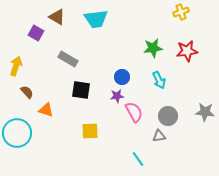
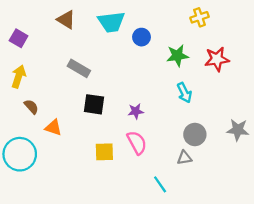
yellow cross: (181, 12) -> (199, 17), moved
purple square: (36, 33) -> (19, 38), moved
blue circle: (122, 77) -> (141, 37), moved
pink semicircle: (134, 112) -> (137, 143), moved

